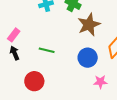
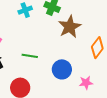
blue circle: (88, 58) -> (62, 69), moved

